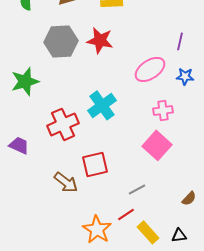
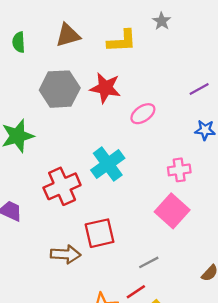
purple line: (180, 41) -> (199, 89), turned 48
pink ellipse: (150, 69) -> (143, 114), moved, size x0.7
brown arrow: (66, 182) -> (66, 254), turned -35

